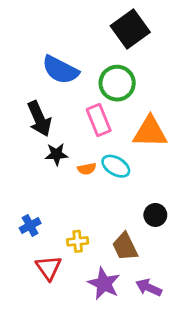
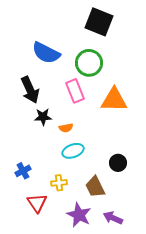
black square: (130, 29) -> (99, 22), turned -32
cyan ellipse: (116, 166) -> (73, 151), moved, turned -50

